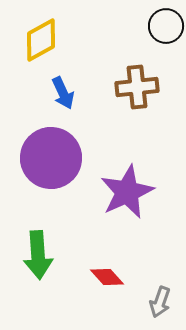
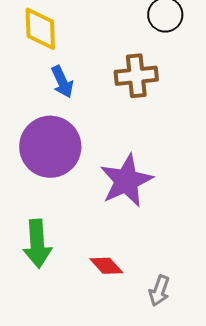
yellow diamond: (41, 40) -> (40, 29), turned -63

